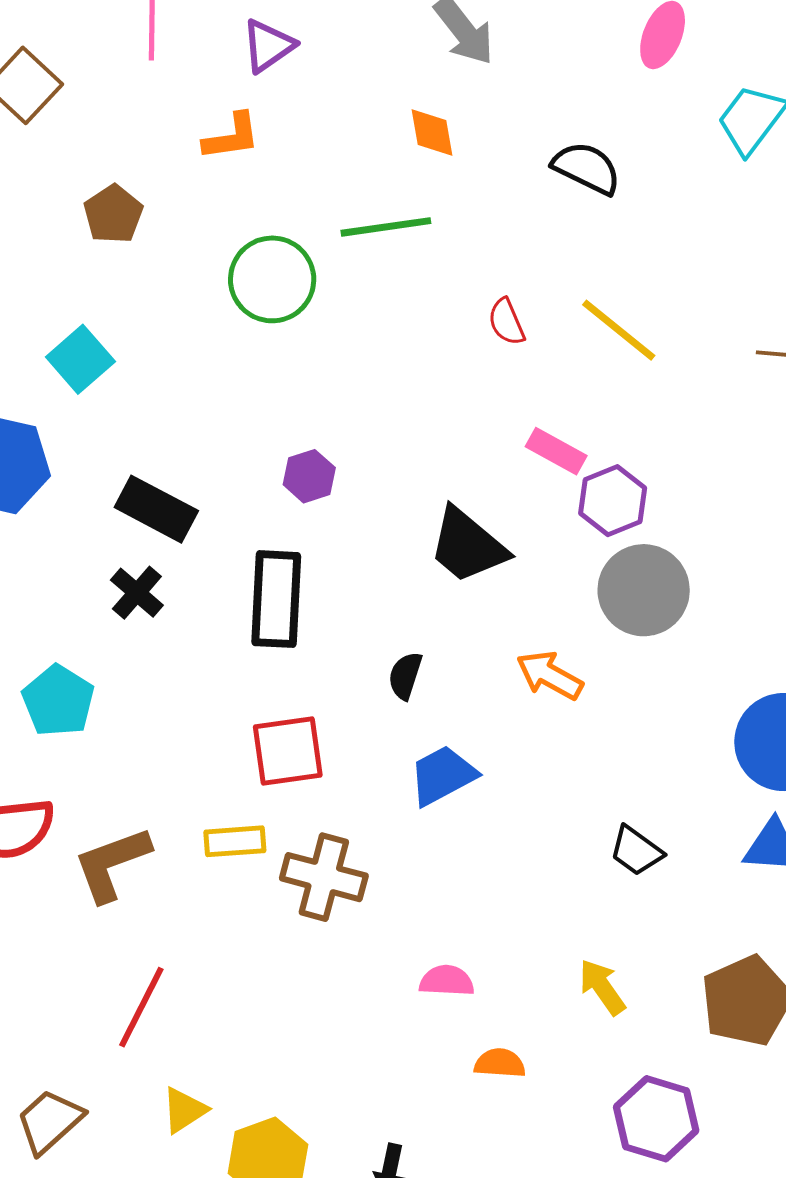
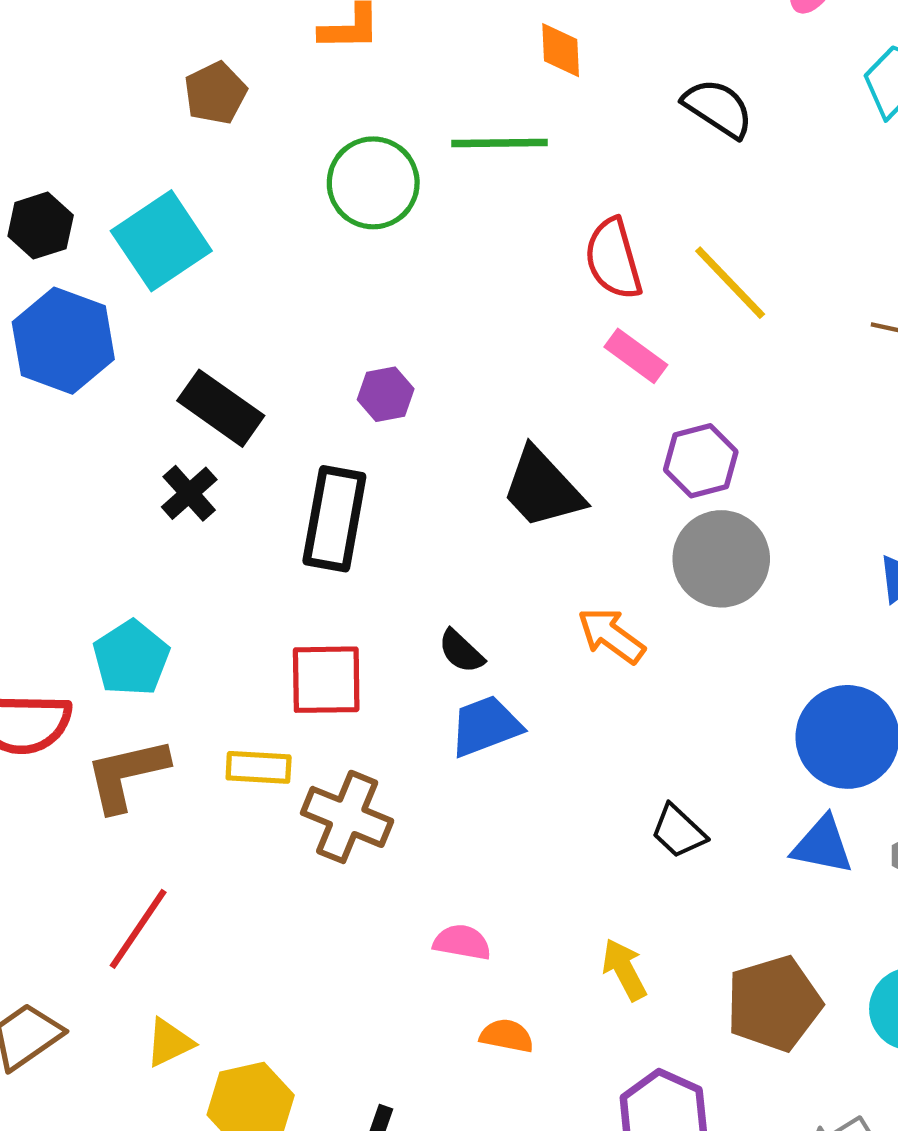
red semicircle: (506, 322) -> (613, 259), size x1.6
cyan square: (80, 359) -> (161, 241), size x1.4
pink rectangle: (556, 451) -> (636, 356), moved
black semicircle: (405, 676) -> (461, 651), moved, turned -72
cyan pentagon: (58, 701) -> (131, 658), moved

